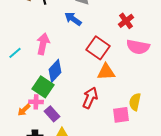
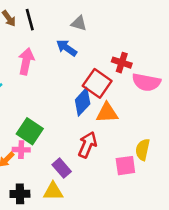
red cross: (126, 21) -> (122, 63), moved, turned -35
pink arrow: (43, 44) -> (26, 61), moved
blue diamond: (55, 71) -> (83, 102), moved
purple rectangle: (52, 114) -> (62, 168), moved

